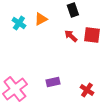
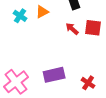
purple rectangle: (53, 82) -> (54, 75), size x1.5

